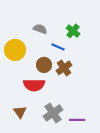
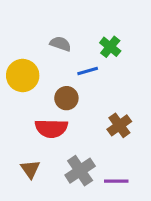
blue line: (58, 47) -> (88, 71), turned -40
brown cross: (64, 68) -> (119, 125), moved

